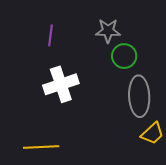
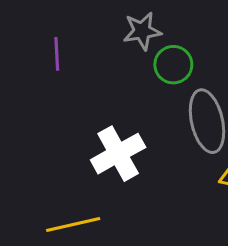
white cross: (61, 84) -> (118, 154), moved

